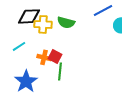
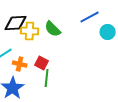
green semicircle: (66, 22) -> (53, 29), turned 30
orange cross: (44, 57) -> (20, 64), moved

